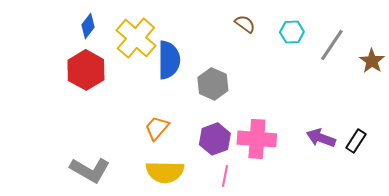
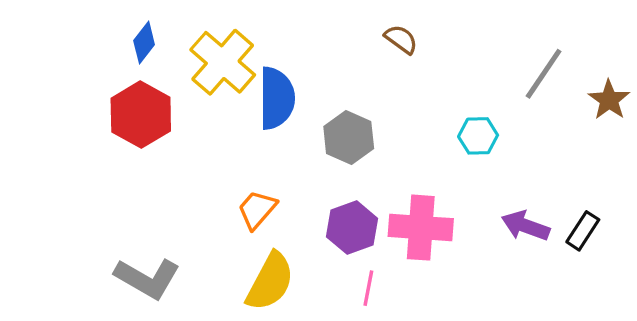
cyan hexagon: (292, 32) -> (478, 136), moved
yellow semicircle: (165, 172) -> (270, 282), turned -63

